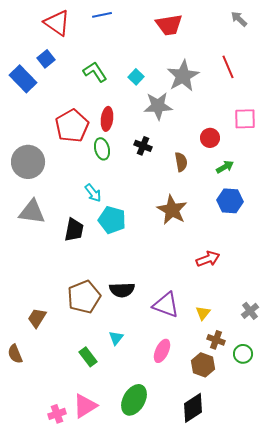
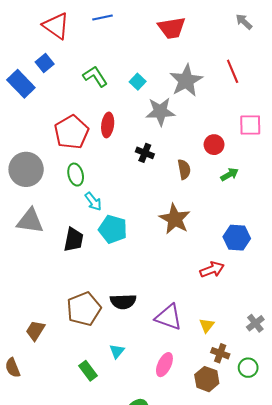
green ellipse: (102, 149) -> (76, 175), moved
blue hexagon: (230, 201) -> (237, 238), moved

